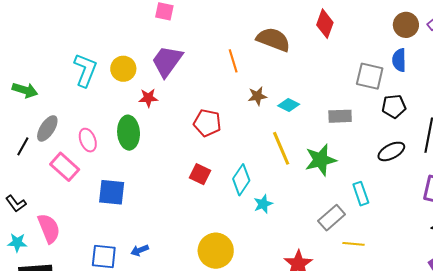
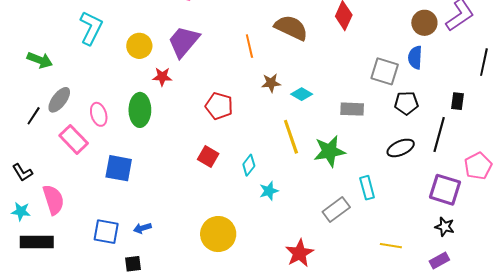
cyan L-shape: (85, 70) -> (91, 28), moved
cyan diamond: (241, 180) -> (249, 165), size x0.7
yellow line: (354, 244) -> (391, 246), moved

